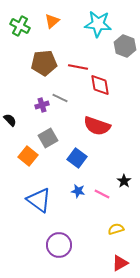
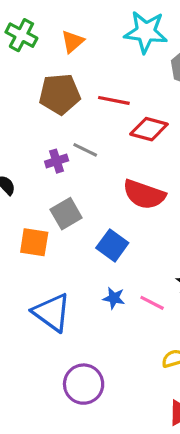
orange triangle: (52, 21) -> (72, 41), moved
red diamond: (100, 85) -> (149, 129), turned -65
orange square: (28, 156) -> (34, 242), turned -30

